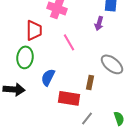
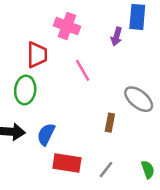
purple arrow: (99, 23) -> (116, 37), moved
blue semicircle: (48, 77) -> (46, 134), moved
red rectangle: (69, 98) -> (67, 163), moved

